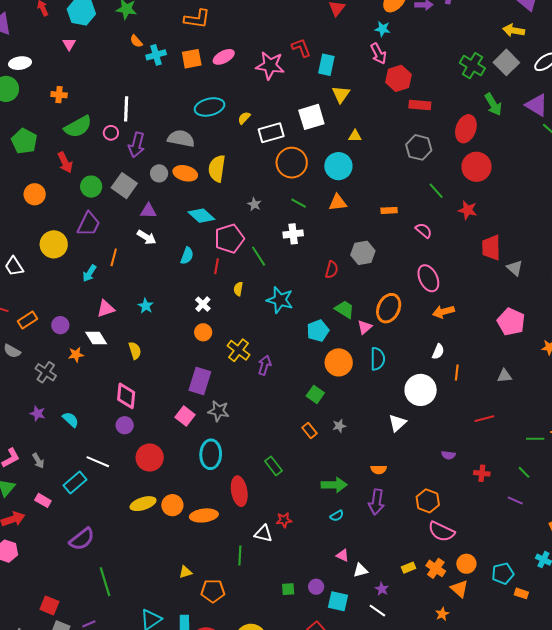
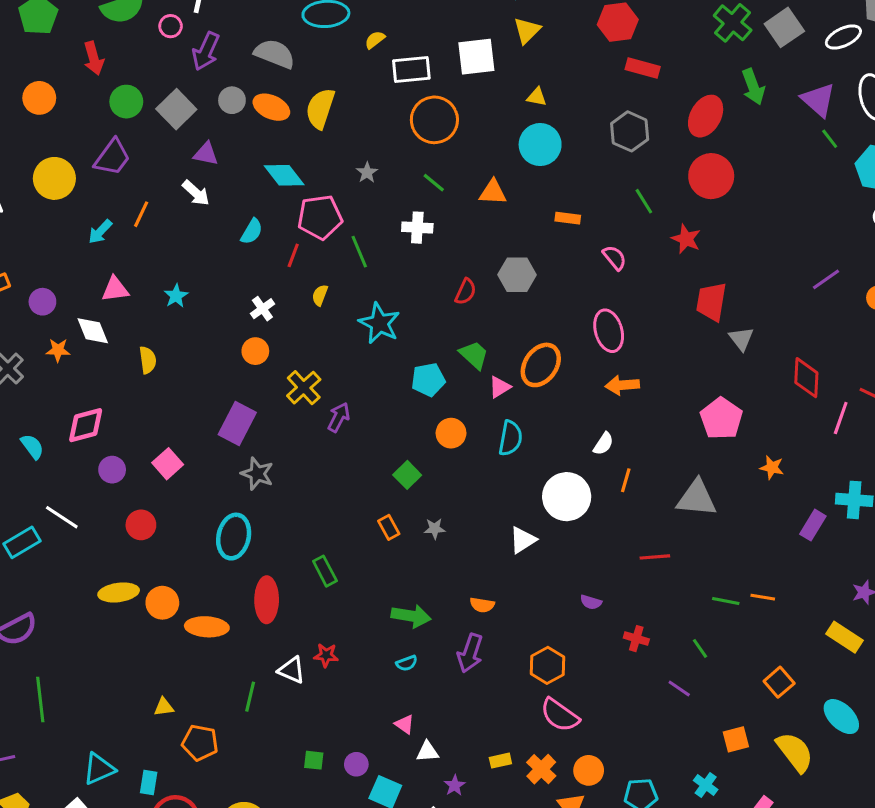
cyan circle: (338, 166) -> (540, 145), moved
orange circle: (339, 362) -> (451, 433), size x0.7
gray triangle: (504, 376) -> (697, 498), size x1.8
pink diamond: (126, 396) -> (86, 425), moved, turned 60
pink square: (185, 416) -> (168, 464), moved
red circle: (150, 458) -> (141, 525), size x0.7

